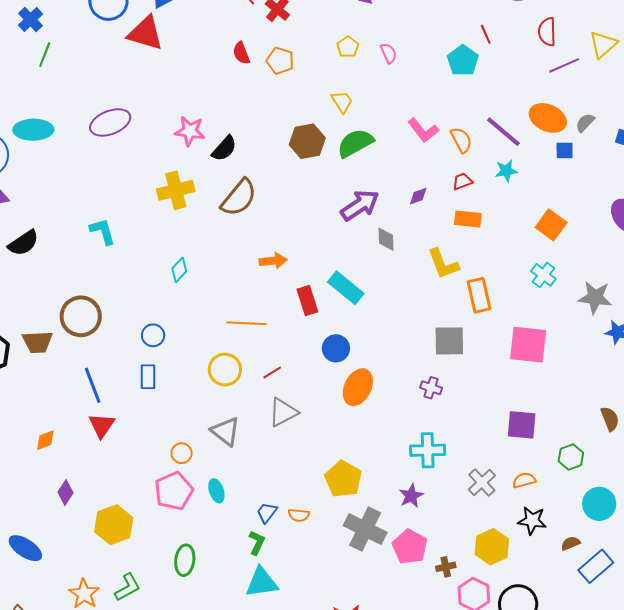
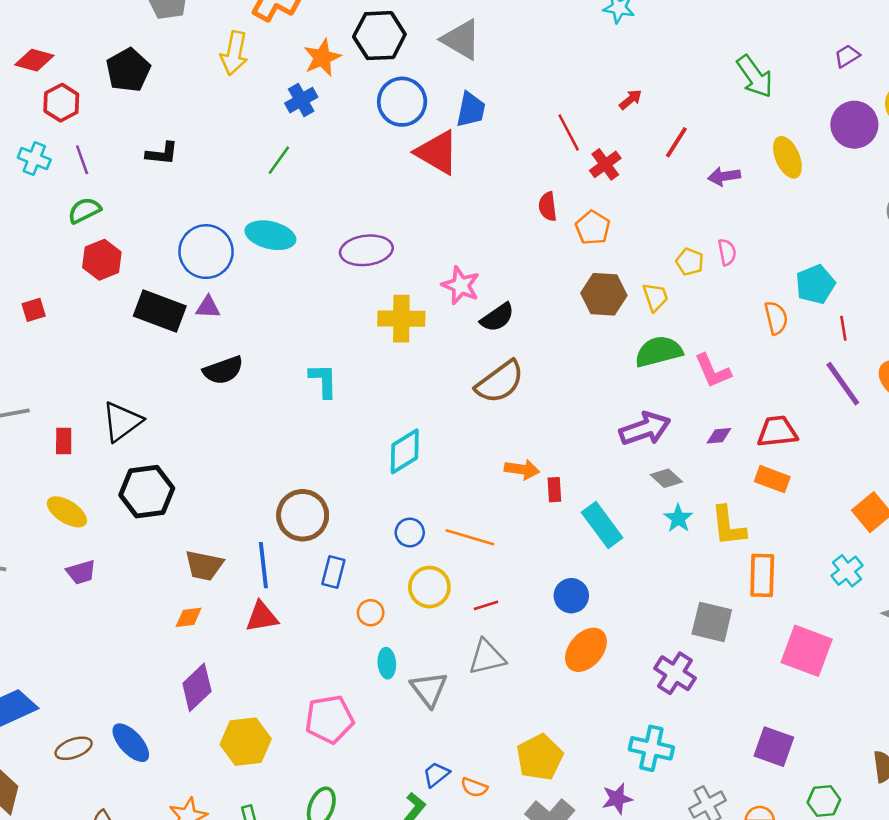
red line: (486, 34) -> (843, 328), moved
yellow pentagon: (348, 47) -> (690, 262), moved, turned -30
green line: (45, 55) -> (279, 160), moved
pink L-shape: (423, 130) -> (713, 371), moved
orange semicircle: (461, 140) -> (776, 318), moved
brown hexagon: (307, 141) -> (604, 294), moved
cyan star: (506, 171) -> (678, 518), moved, turned 30
red trapezoid: (462, 181) -> (777, 431), size x1.6
yellow cross: (176, 190) -> (401, 319), moved
gray diamond: (386, 239) -> (666, 478), turned -60
cyan diamond: (179, 270) -> (405, 451), size x1.5
red rectangle: (307, 301) -> (554, 490), moved, size x0.7
brown circle: (81, 316) -> (303, 515), moved
blue circle: (153, 335) -> (410, 533), moved
brown trapezoid: (37, 342) -> (204, 566), moved
purple cross: (431, 388) -> (675, 673), size x1.5
red triangle: (102, 425) -> (262, 617), turned 32
gray triangle: (225, 431) -> (429, 689), moved
orange circle: (182, 453) -> (371, 613), moved
cyan ellipse: (216, 491) -> (387, 663), moved
purple diamond: (66, 492) -> (197, 687), size x1.5

